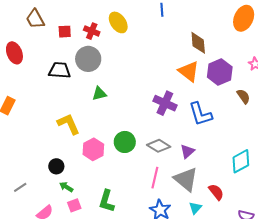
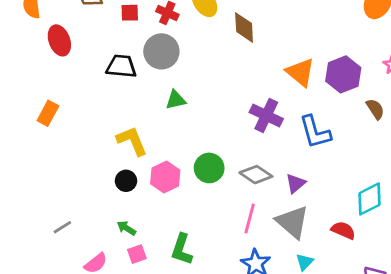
brown diamond: (198, 43) -> (244, 27), moved
black circle: (56, 166) -> (126, 181), moved
red semicircle: (216, 192) -> (343, 230), moved, turned -30

